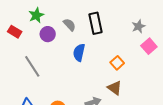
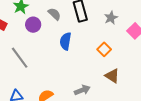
gray star: (139, 26) -> (111, 18), moved
brown triangle: (115, 88) -> (112, 76), moved

